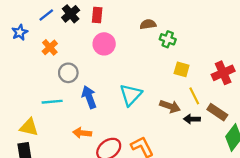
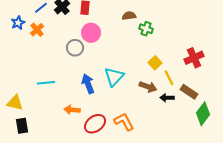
orange cross: (50, 47) -> (37, 30), moved
yellow square: (182, 69) -> (155, 63), moved, turned 32
gray circle: (68, 73) -> (75, 48), moved
blue arrow: (89, 97) -> (88, 84), moved
yellow triangle: (29, 127) -> (15, 103), moved

